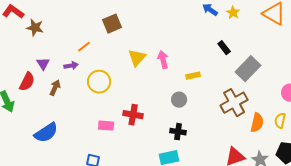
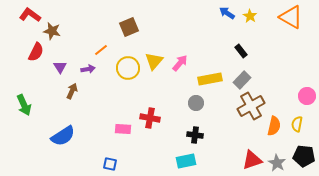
pink arrow: (163, 60) -> (180, 63), turned 54
gray rectangle: (248, 69) -> (242, 80), moved, size x0.7
yellow rectangle: (193, 76) -> (210, 79), size x1.6
red semicircle: (27, 82) -> (36, 52), moved
yellow circle: (99, 82) -> (128, 68), moved

